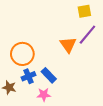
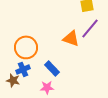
orange triangle: (68, 45) -> (71, 38), turned -36
blue cross: (28, 76) -> (23, 69), moved

